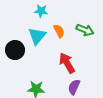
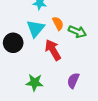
green arrow: (85, 30) -> (77, 32), moved
red arrow: (67, 63) -> (53, 50), moved

